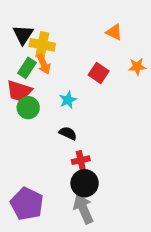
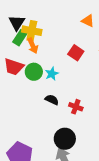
green rectangle: (27, 68) -> (20, 38), moved
green circle: (28, 108) -> (34, 72), moved
red cross: (81, 160) -> (76, 107), moved, turned 32

